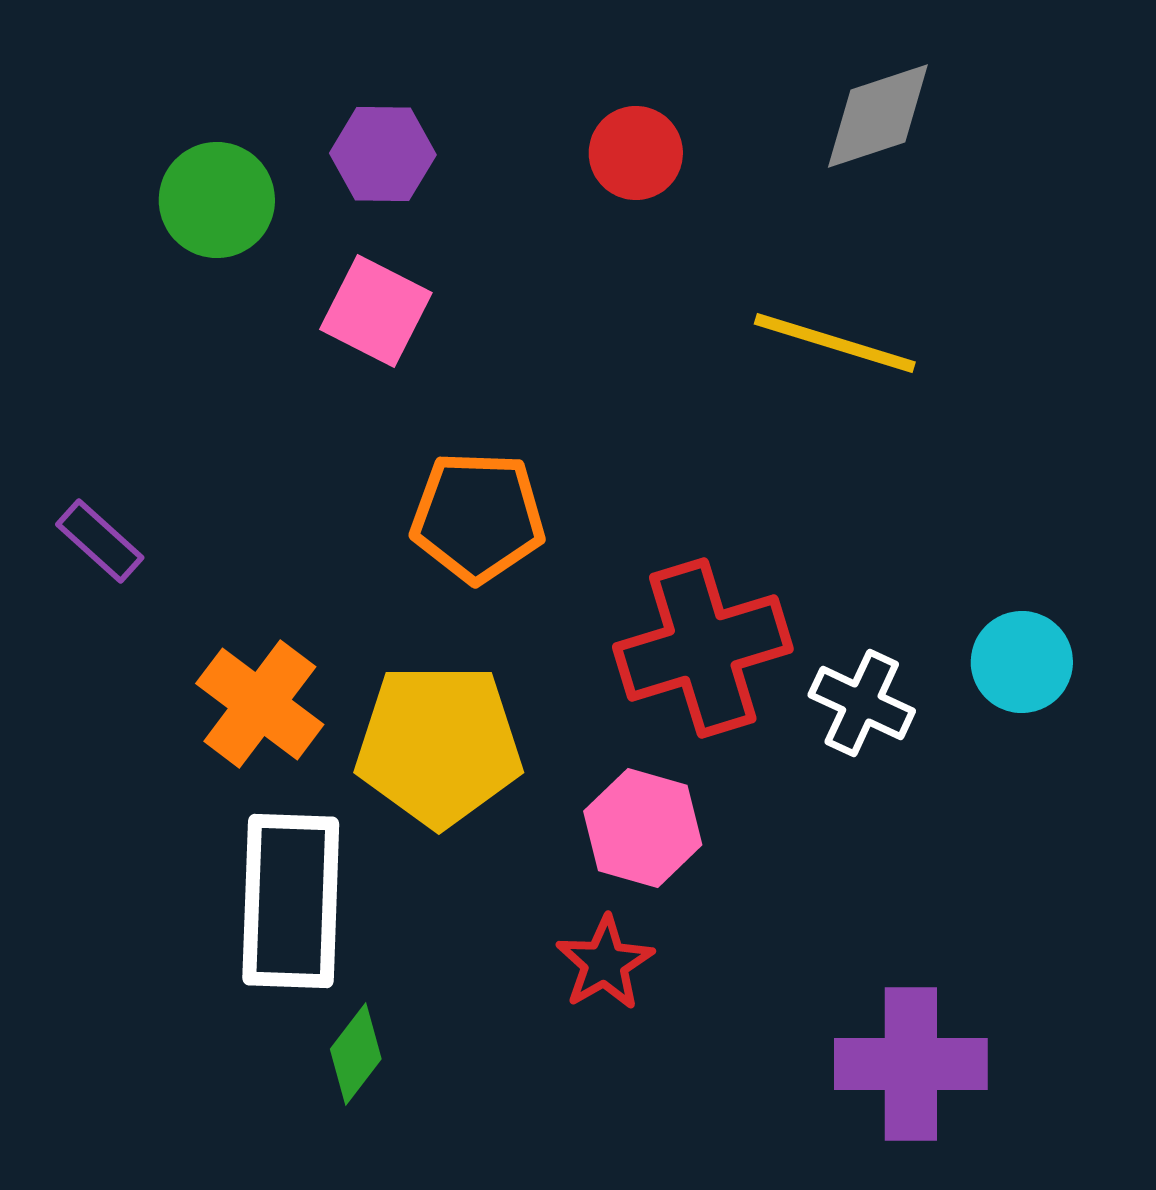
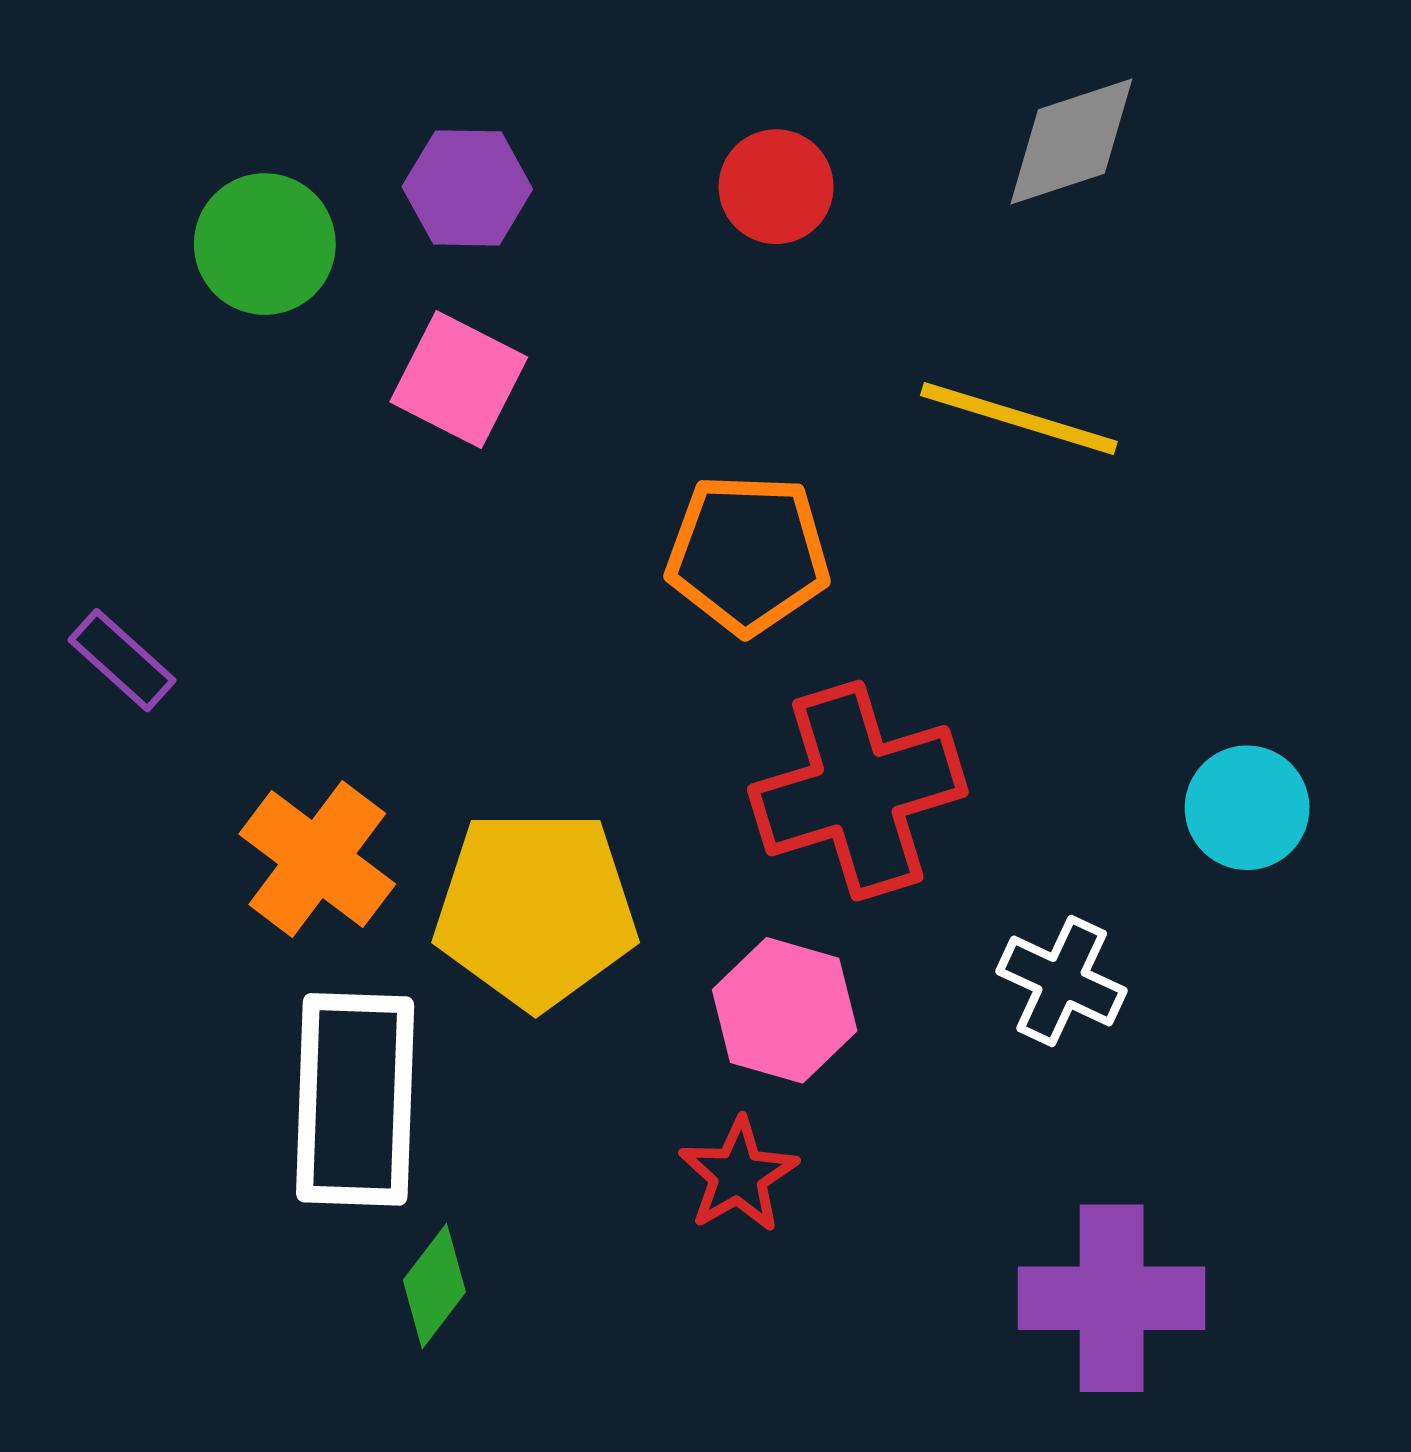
orange pentagon: (478, 517) -> (748, 554), moved
white cross: (862, 703) -> (1062, 981), moved

